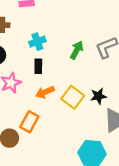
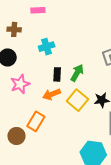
green arrow: (77, 50) -> (77, 73), moved
black rectangle: (38, 66) -> (57, 74), moved

